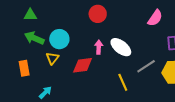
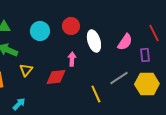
pink semicircle: (155, 18) -> (125, 42), moved
cyan circle: (59, 39) -> (40, 31), moved
white ellipse: (121, 47) -> (94, 41), moved, turned 35

